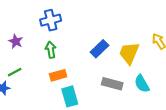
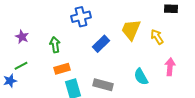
blue cross: (51, 20) -> (81, 17), moved
yellow trapezoid: (129, 53) -> (131, 30), moved
gray rectangle: (112, 84) -> (103, 85), moved

